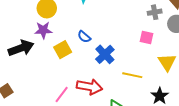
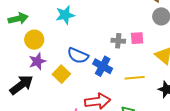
gray cross: (155, 12) -> (118, 41), moved, turned 32
blue semicircle: (84, 37) -> (78, 56), size x1.5

